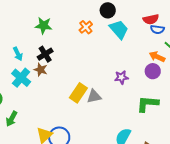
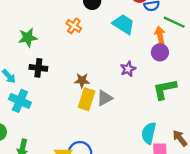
cyan trapezoid: (119, 29) -> (123, 24), moved
black cross: (45, 54) -> (38, 68), turned -35
orange arrow: (157, 57) -> (160, 35), turned 70
brown star: (41, 70) -> (82, 80), moved

